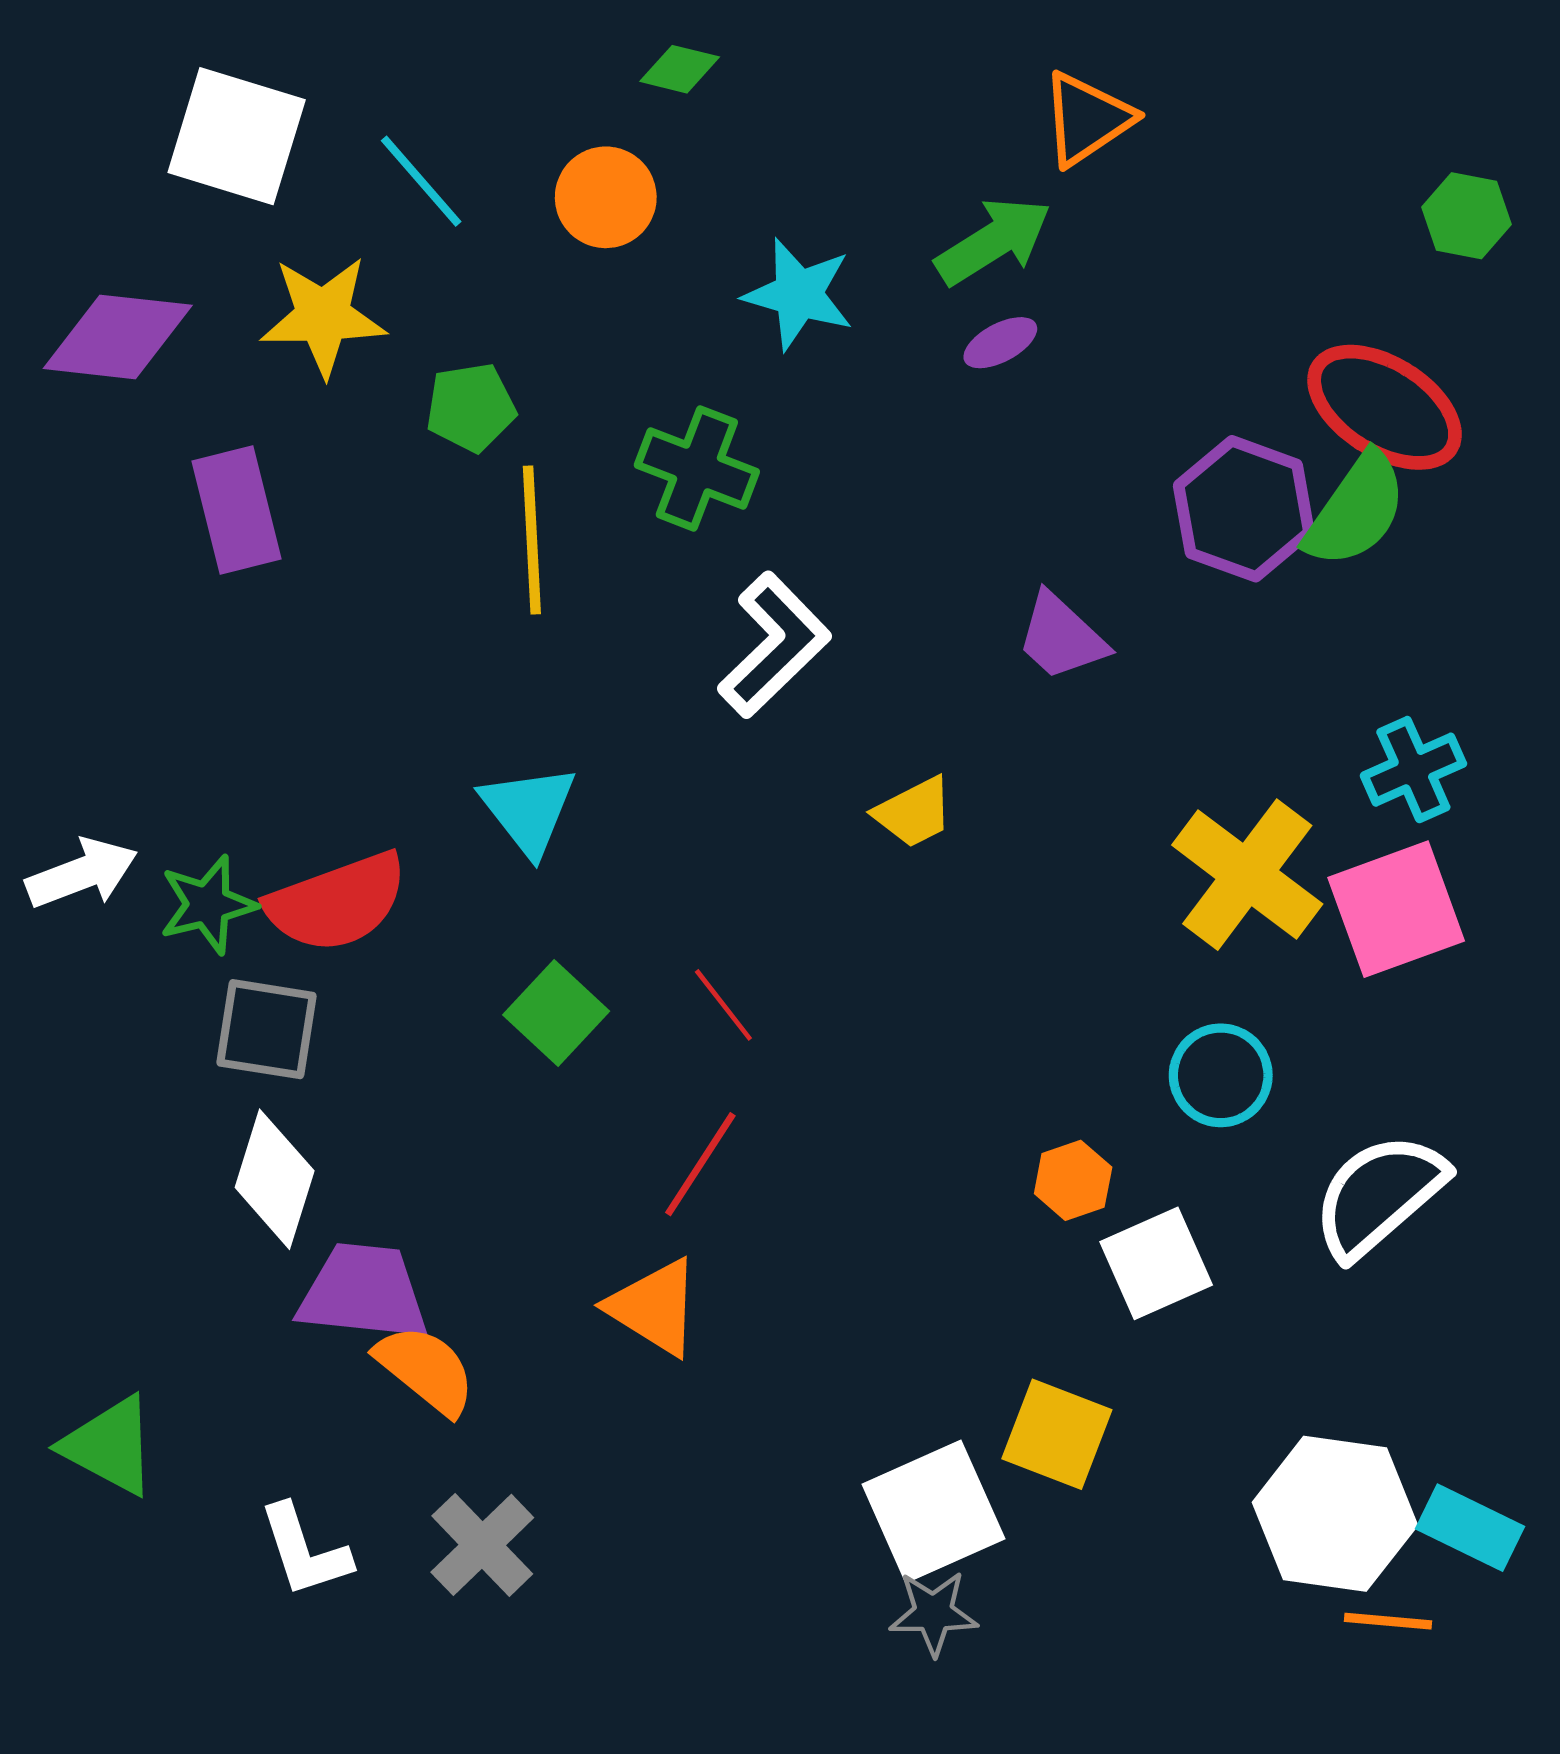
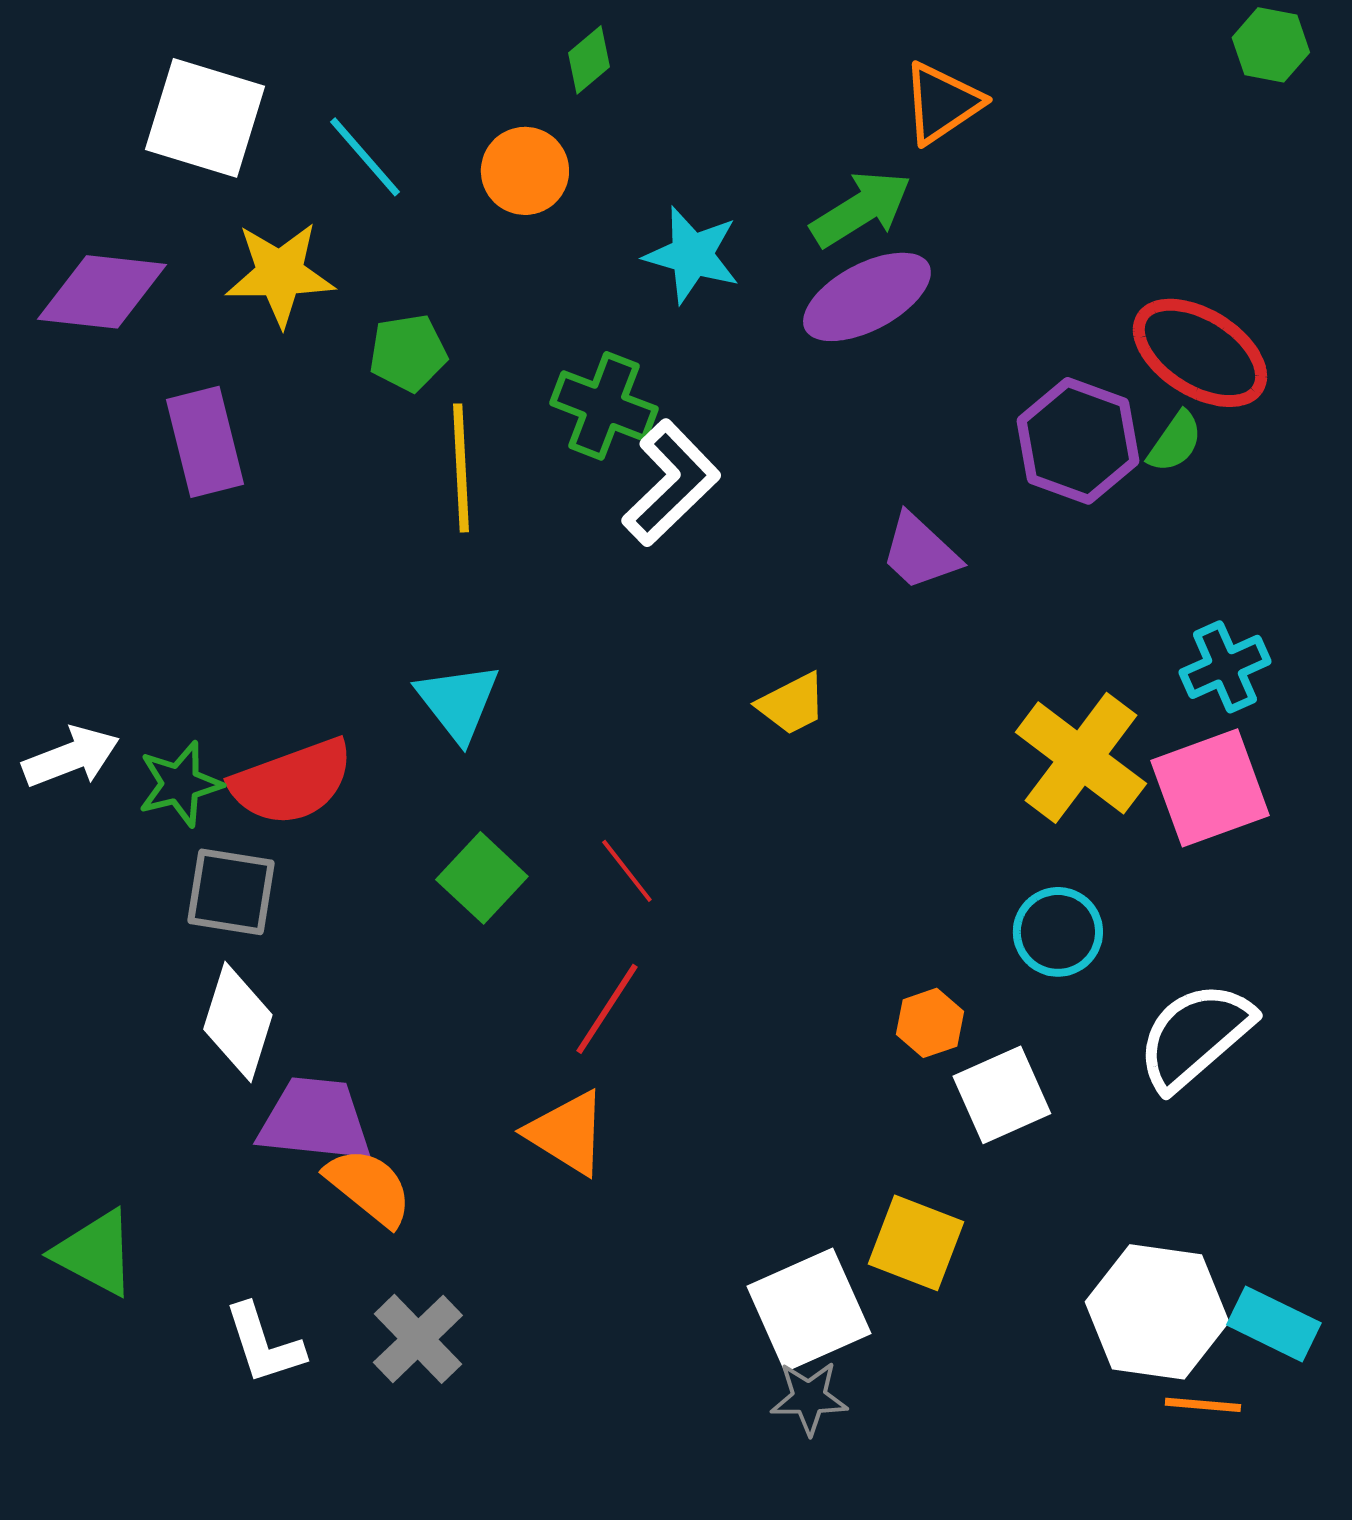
green diamond: (680, 69) -> (589, 60), turned -54
green hexagon: (1466, 216) -> (1271, 45), moved
purple ellipse: (1000, 343) -> (867, 297), size x2.0
green semicircle: (1356, 510) -> (1175, 442), size x0.6
white L-shape: (774, 645) -> (671, 483), moved

